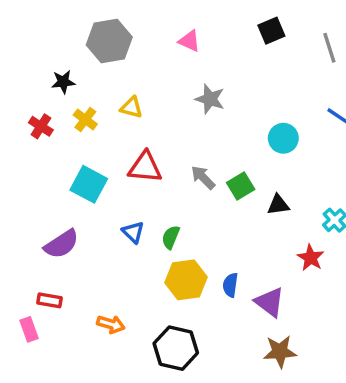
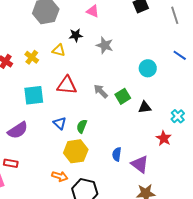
black star: (63, 82) -> (76, 35), moved
cyan square: (89, 184) -> (34, 95), turned -35
yellow hexagon: (186, 280) -> (76, 151), moved
orange arrow: (111, 324) -> (60, 176), moved

